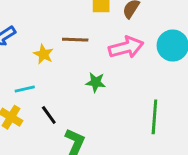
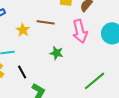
pink arrow: (126, 47) -> (80, 31), turned 85
green line: (154, 117) -> (94, 81), turned 40

